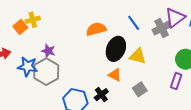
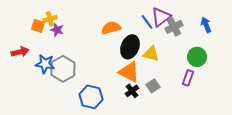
purple triangle: (175, 18) -> (161, 17), moved
orange square: (20, 27) -> (38, 26), turned -32
purple star: (48, 51) -> (57, 30), moved
orange triangle: (115, 75) -> (129, 72), size x1.6
black cross: (101, 95) -> (132, 91), moved

